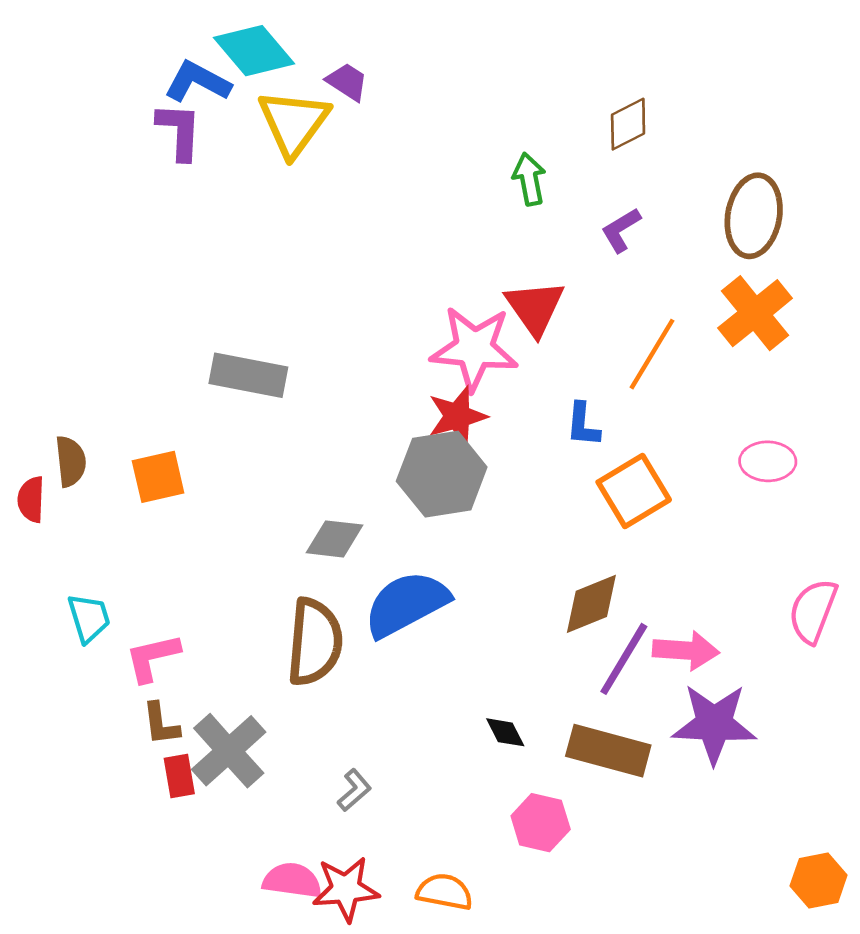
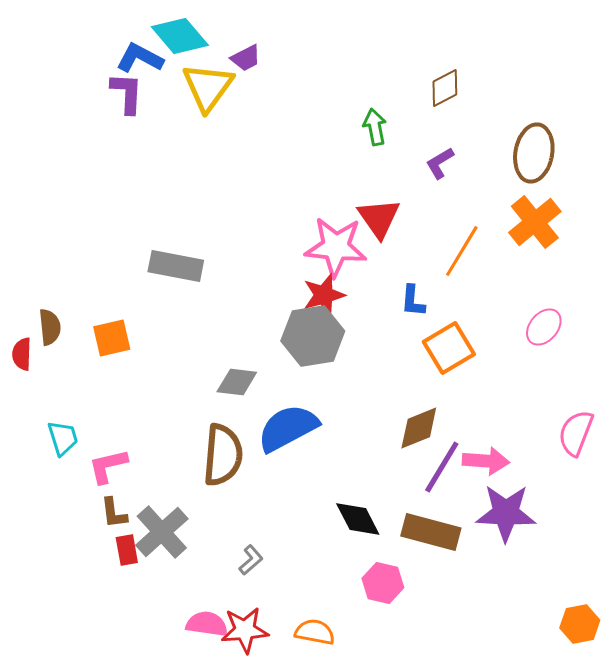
purple trapezoid: (347, 82) -> (246, 58), turned 120
pink ellipse: (768, 461) -> (544, 327), turned -51
black diamond: (505, 732) -> (358, 519), size x1.6

